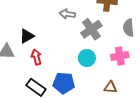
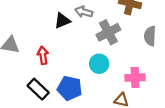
black triangle: (27, 36) -> (62, 21), moved
pink cross: (120, 56) -> (135, 78), moved

